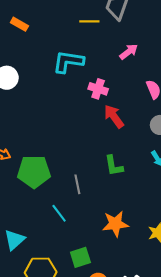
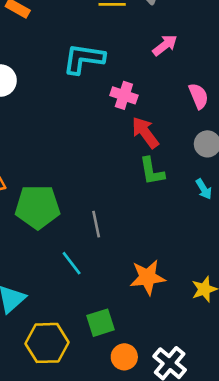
green L-shape: (114, 166) -> (152, 171), moved

